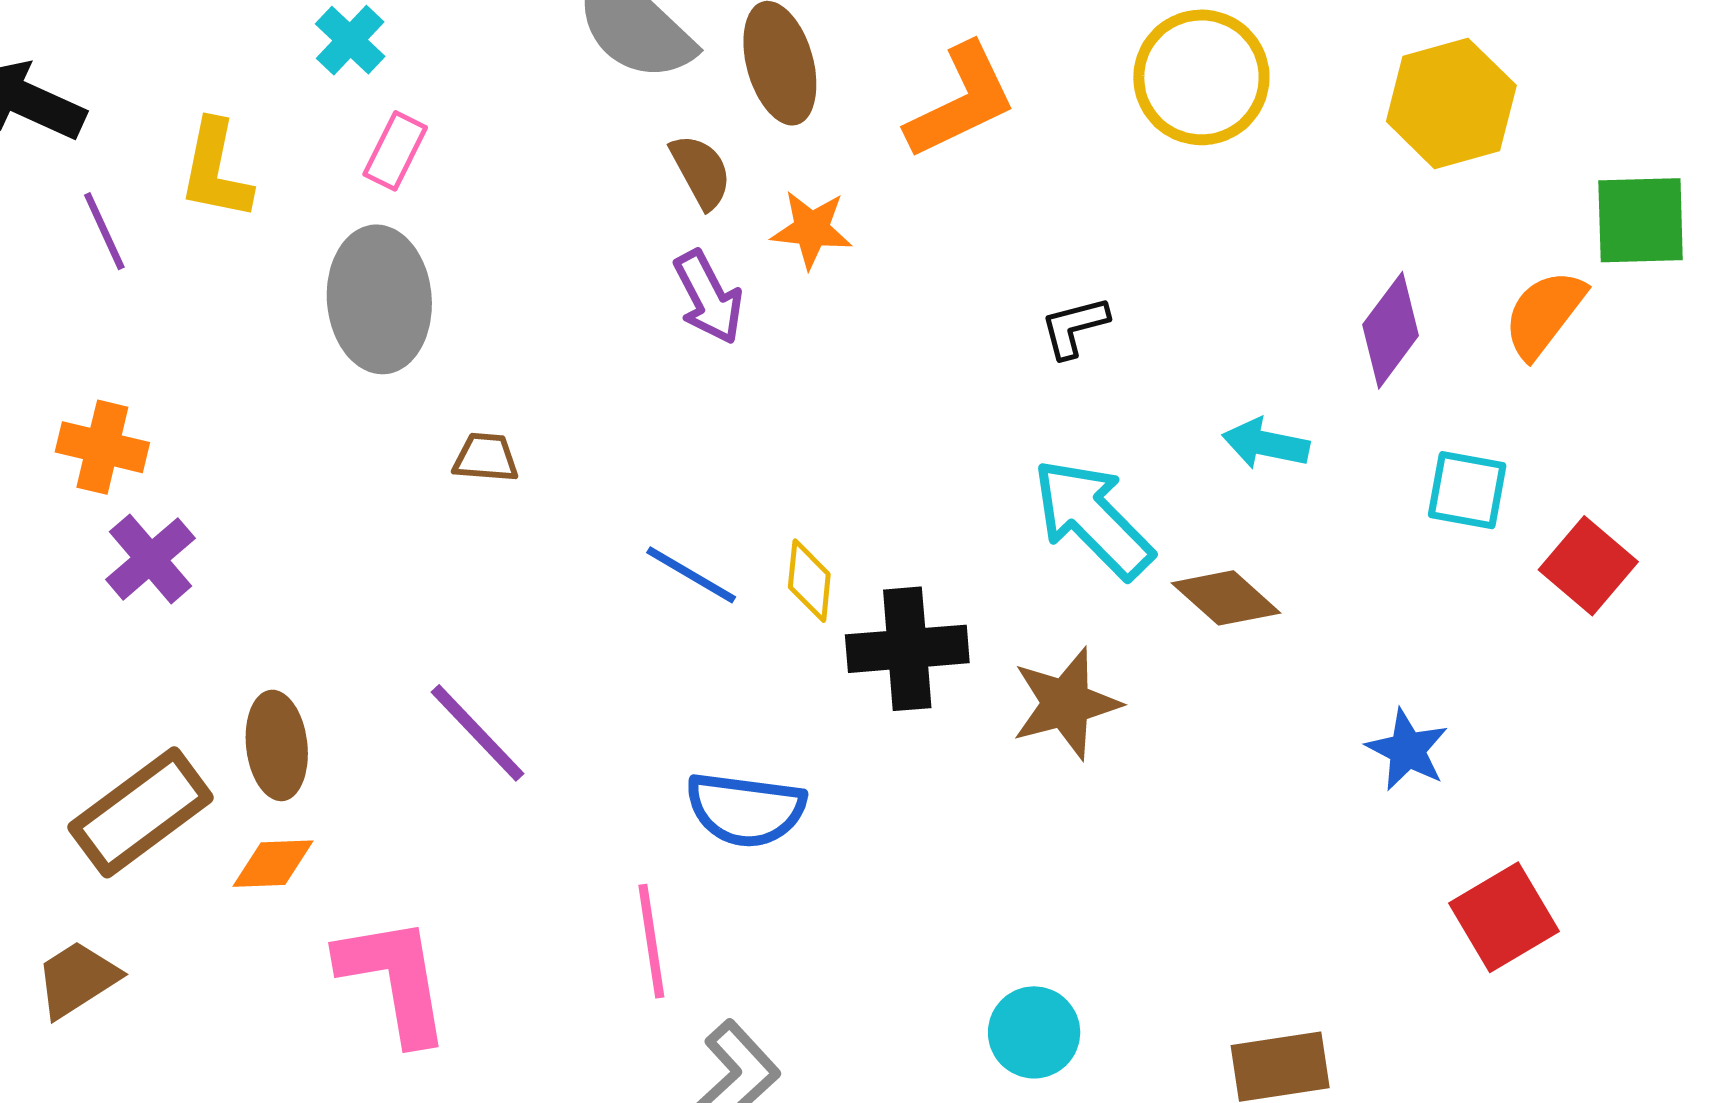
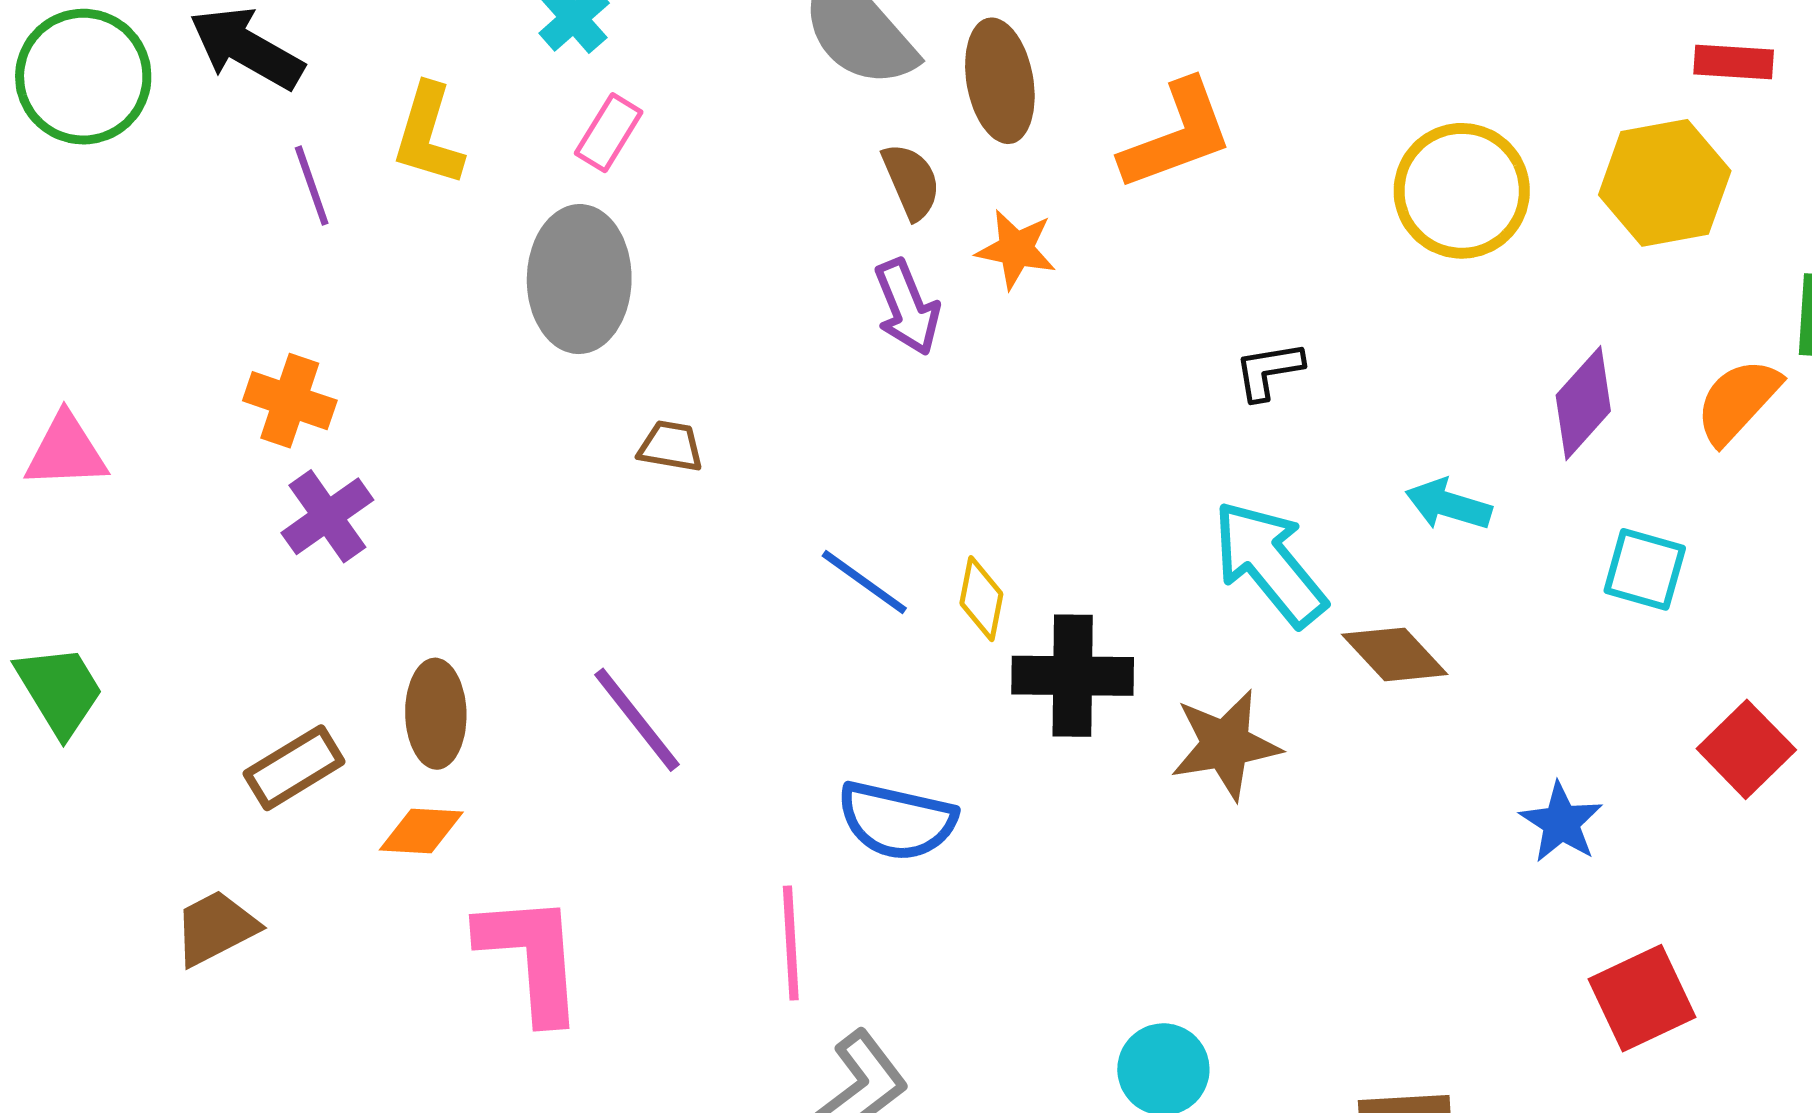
yellow circle: (1201, 77) -> (1462, 191), moved
red square: (1588, 566) -> (1746, 749), moved
brown rectangle: (141, 812) -> (294, 768), size x0.7

